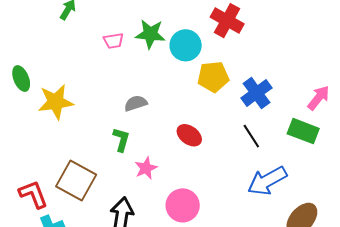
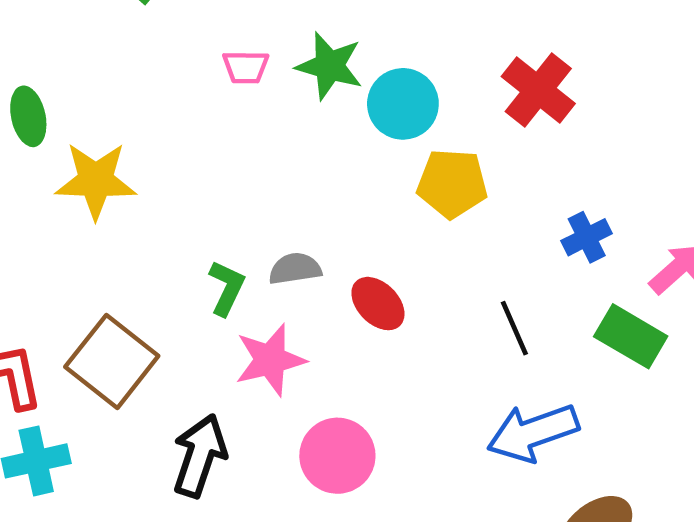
red cross: (227, 21) -> (538, 90), moved
blue cross: (256, 93) -> (587, 237), moved, size x0.7
gray semicircle: (136, 103) -> (295, 269), moved
pink star: (146, 168) -> (270, 360), size x1.4

